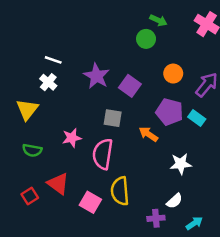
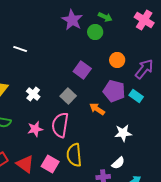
purple star: (97, 76) -> (72, 20), moved
white cross: (48, 82) -> (33, 94), moved
gray square: (113, 118) -> (68, 96), turned 35
pink star: (72, 138) -> (35, 129), moved
red triangle: (58, 184) -> (25, 164), moved

